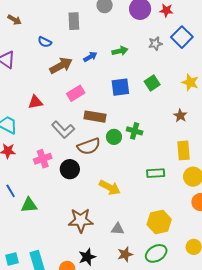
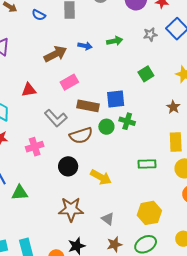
blue semicircle: (45, 42) -> (39, 15), moved
blue arrow: (90, 57) -> (85, 46), turned 40
blue square: (120, 87) -> (116, 99), moved
black circle: (70, 169) -> (68, 166), moved
gray triangle: (118, 229) -> (108, 219), turned 32

